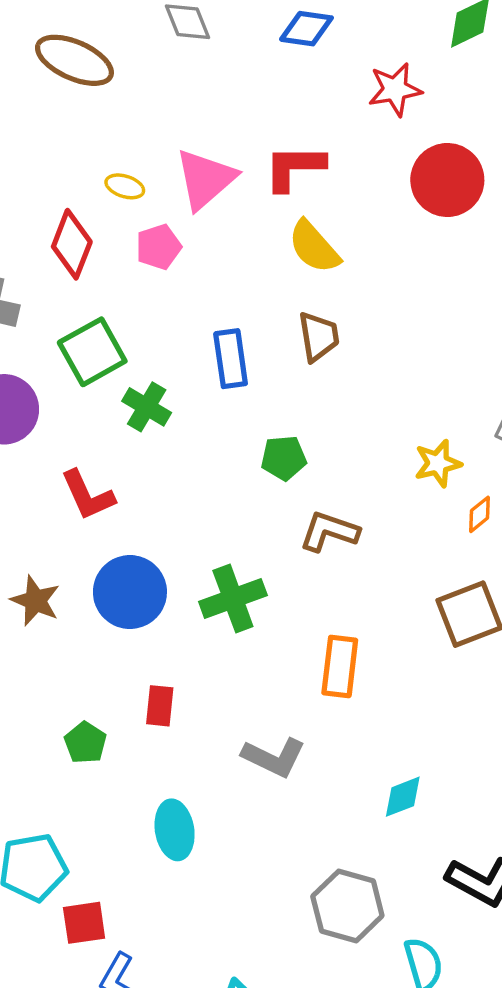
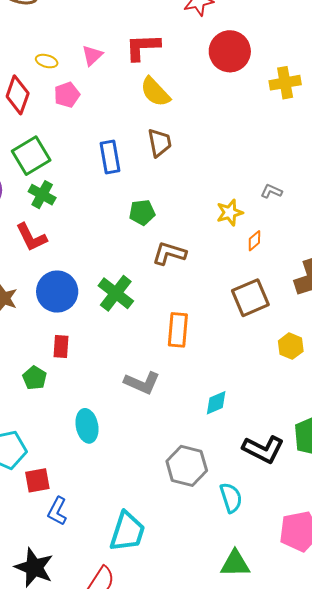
pink triangle: (205, 179) -> (92, 55), size x0.6
green cross: (147, 407) -> (42, 195), moved
green cross: (233, 599) -> (116, 293), turned -30
red rectangle: (160, 706) -> (61, 346), moved

